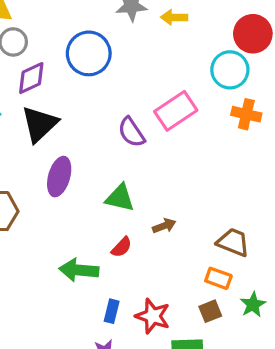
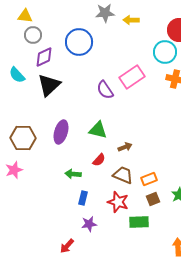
purple ellipse: (59, 177) -> (61, 132), moved
brown trapezoid: (233, 242) -> (123, 175), moved
green arrow: (79, 270) -> (73, 174), size x0.7
orange rectangle: (218, 278) -> (149, 179), moved, turned -42
blue rectangle: (112, 311) -> (83, 198), moved

